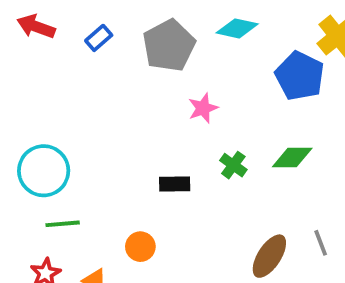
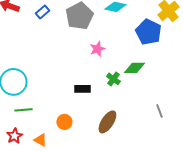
green diamond: (292, 157) -> (134, 68), moved
gray line: (321, 243) -> (159, 111), moved
brown ellipse: (269, 256) -> (107, 122), moved

